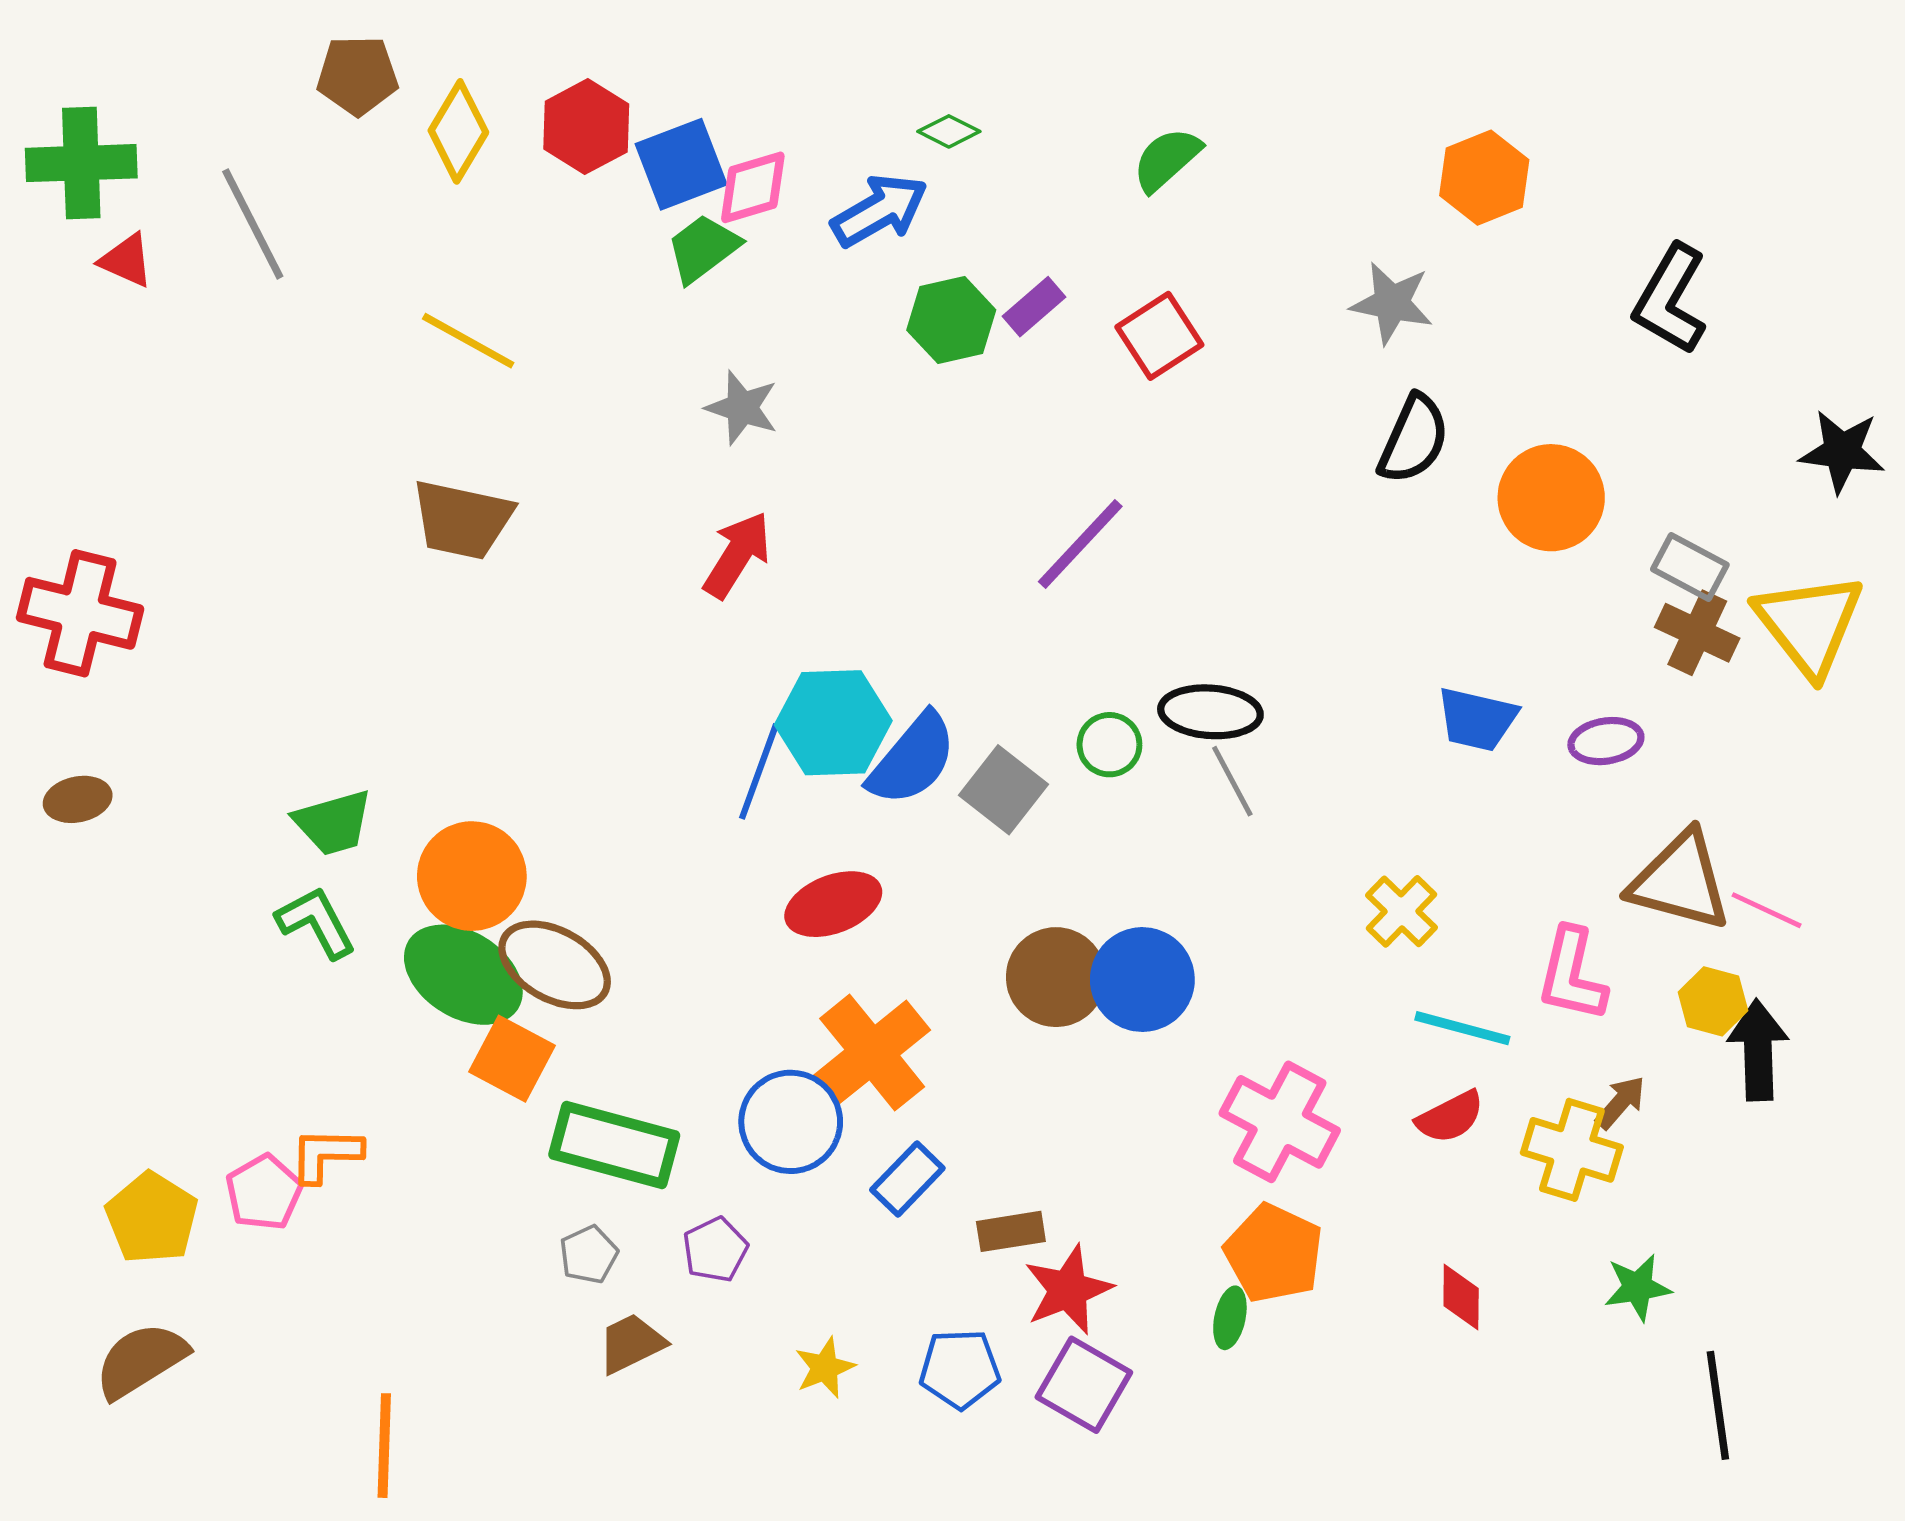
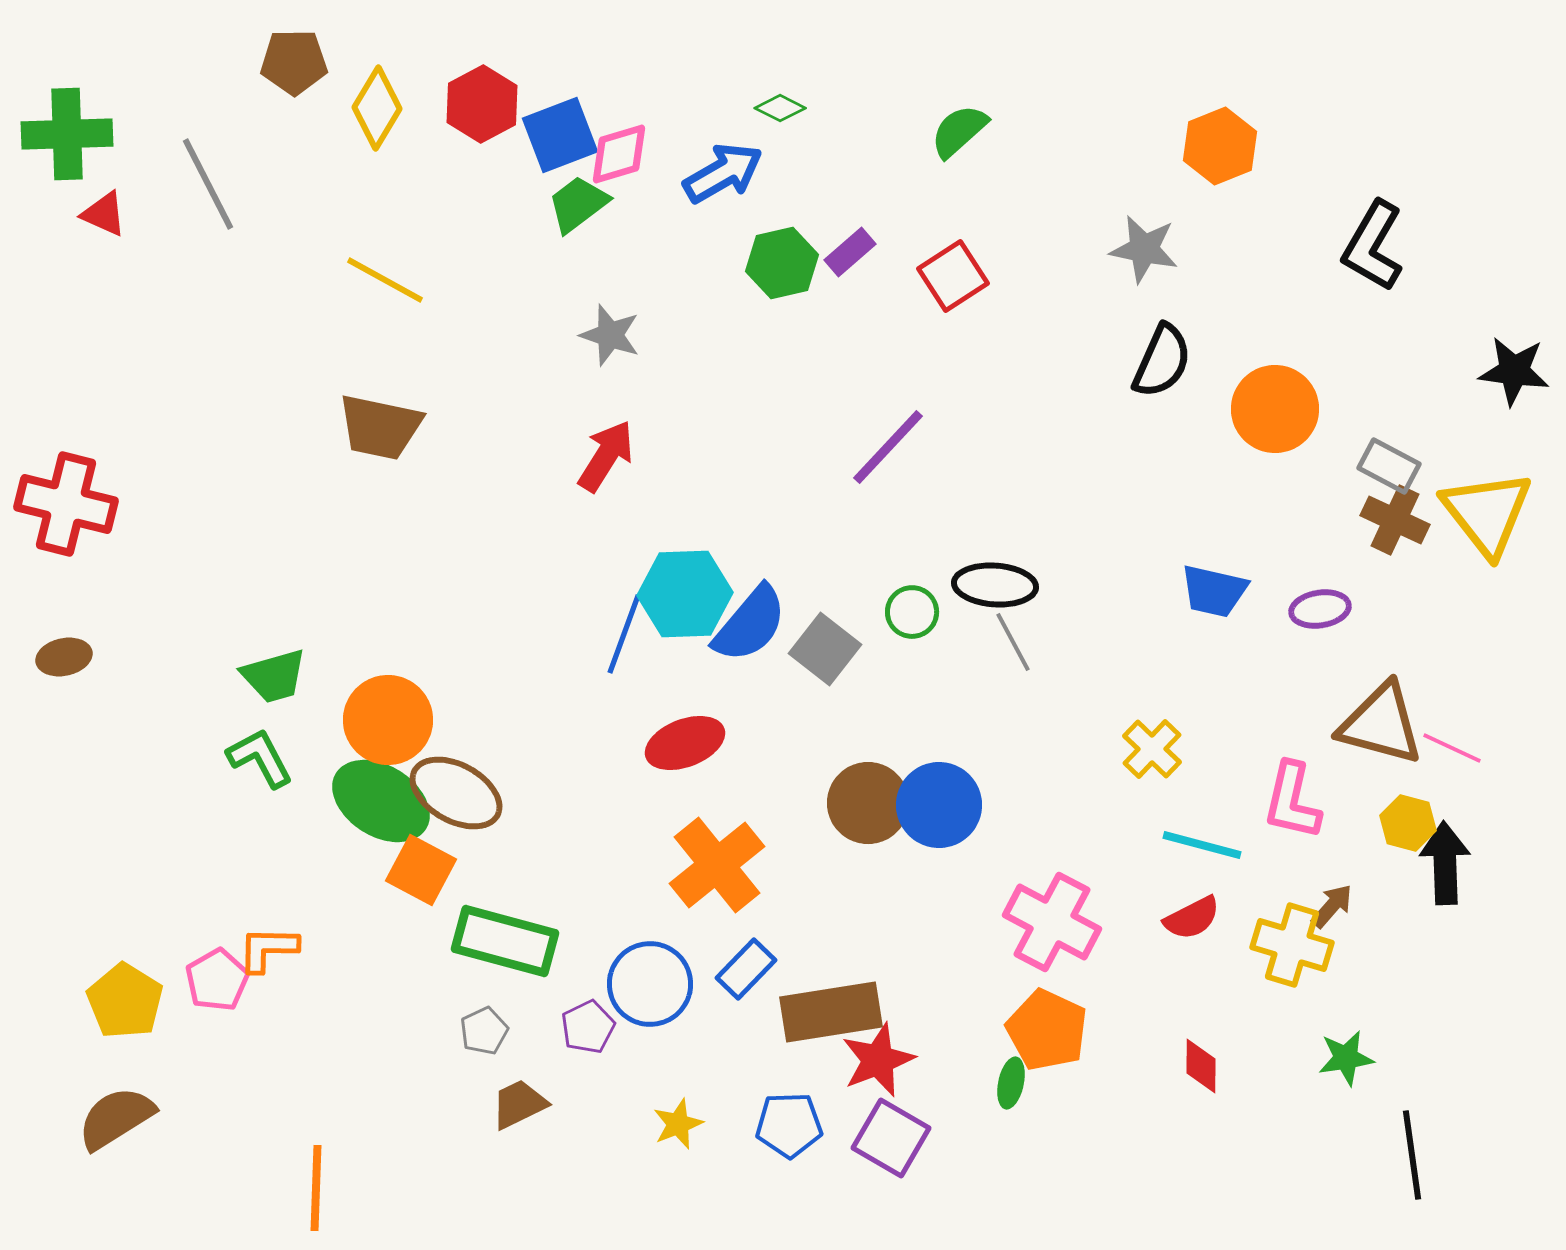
blue circle: (791, 1122) -> (650, 984), moved
brown rectangle: (1011, 1231) -> (831, 1012), size x1.8

